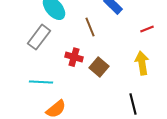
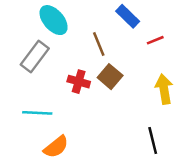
red line: (147, 29) -> (155, 40), moved
brown square: (99, 67) -> (110, 77), moved

